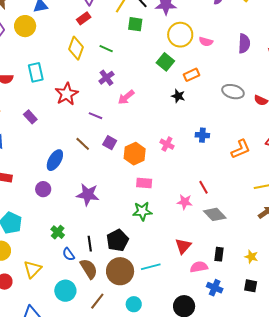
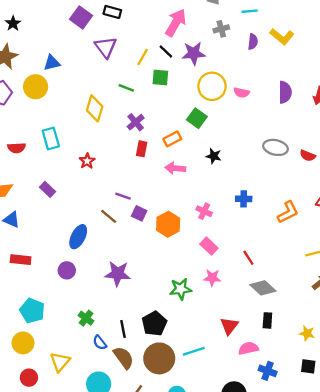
red rectangle: (84, 18) -> (142, 149), moved, turned -40
green line: (106, 49) -> (126, 88), moved
orange rectangle: (192, 75) -> (172, 139), moved
purple cross: (106, 78) -> (136, 122), moved
red star: (67, 94) -> (87, 161), size x0.6
pink arrow: (126, 97) -> (175, 168), moved, turned 48
purple line: (95, 116) -> (123, 196), moved
pink rectangle: (144, 183) -> (209, 246), moved, turned 42
pink star: (185, 202) -> (212, 278), moved
black rectangle: (219, 254) -> (267, 320), moved

